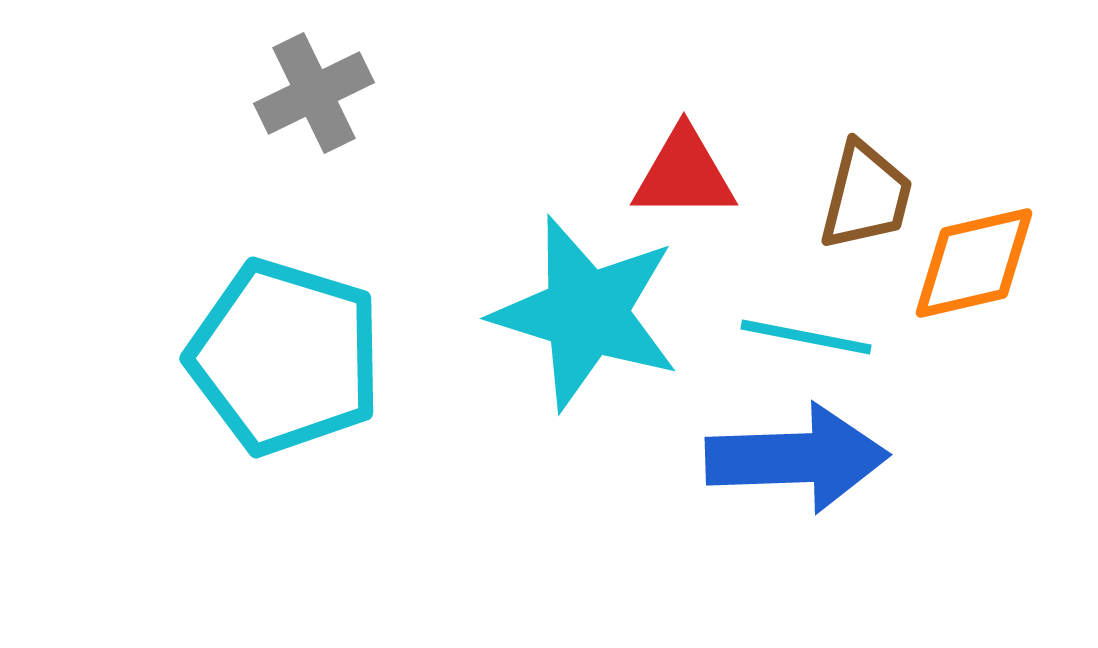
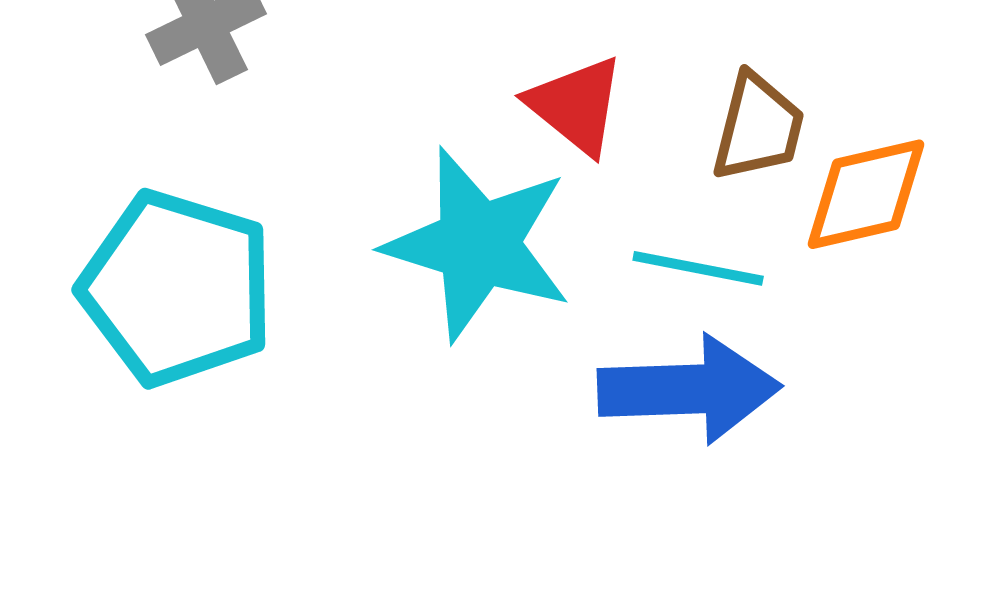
red triangle: (684, 174) -> (576, 105), turned 39

